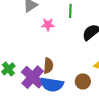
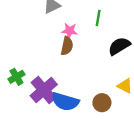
brown semicircle: (48, 66) -> (67, 46), moved

